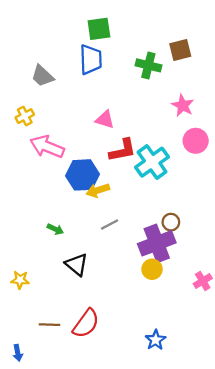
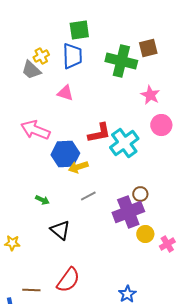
green cross: (148, 65) -> (121, 61), size x1.4
yellow cross: (25, 116) -> (41, 56), moved
pink triangle: (105, 120) -> (65, 93), moved
yellow circle: (152, 269) -> (145, 234), moved
brown line: (49, 325) -> (31, 290), moved

